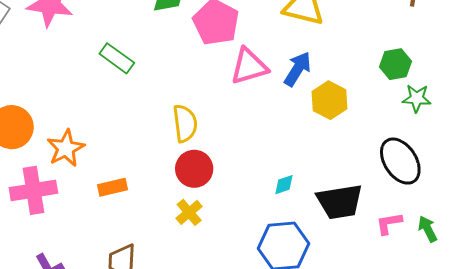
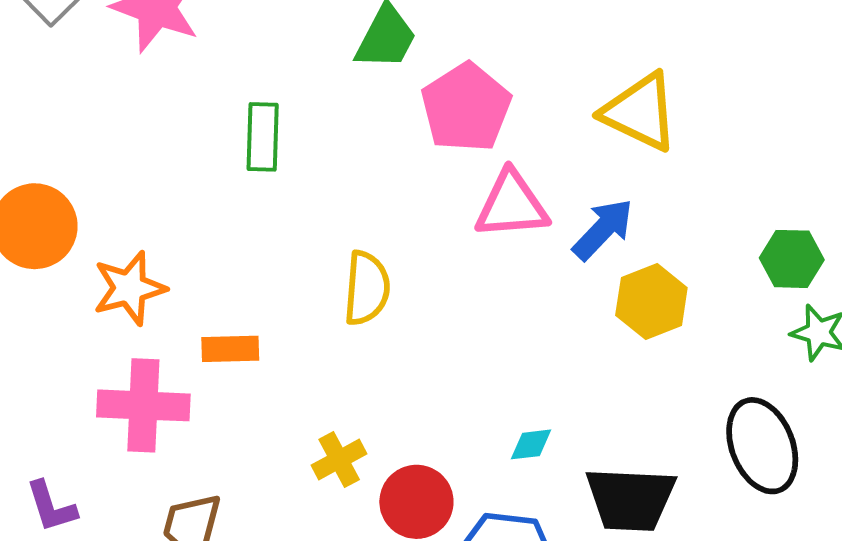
green rectangle: (117, 58) -> (263, 137), turned 44
red circle: (194, 169) -> (416, 502), moved
orange rectangle: (112, 187) -> (230, 349), moved
pink cross: (33, 190) -> (143, 405), moved

